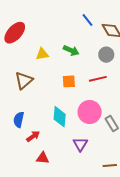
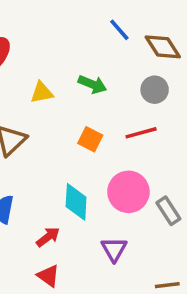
orange square: (69, 81) -> (90, 139), turned 32
red arrow: (33, 136) -> (48, 237), moved
red triangle: (43, 158) -> (48, 276), turned 32

